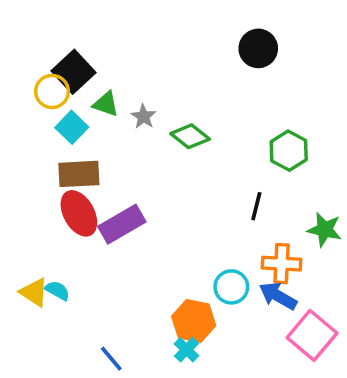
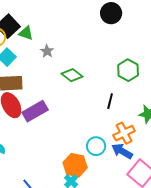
green triangle: (106, 104) -> (26, 33), moved
green diamond: (190, 136) -> (72, 75), moved
orange cross: (282, 264) -> (124, 133), turned -30

